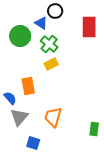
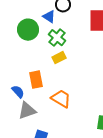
gray triangle: (19, 117) -> (27, 111), turned 30
orange trapezoid: (53, 117) -> (61, 99), moved, turned 105

